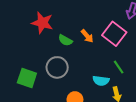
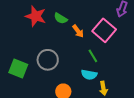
green semicircle: (65, 40) -> (61, 18), moved
green line: (119, 67) -> (93, 56), moved

